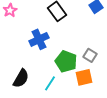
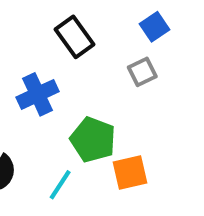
gray square: (90, 55) -> (142, 72), moved, turned 32

